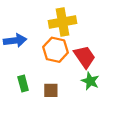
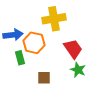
orange hexagon: (56, 50) -> (34, 43), moved
green rectangle: (23, 83) -> (20, 58), moved

